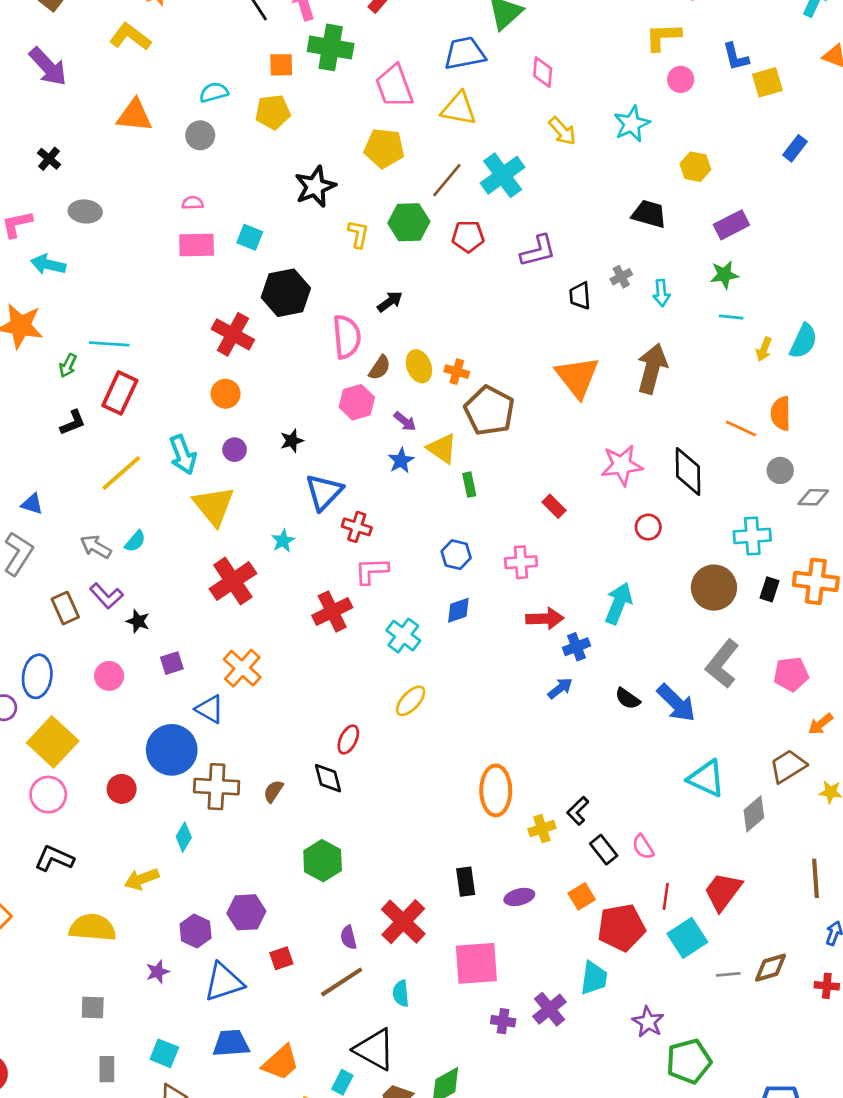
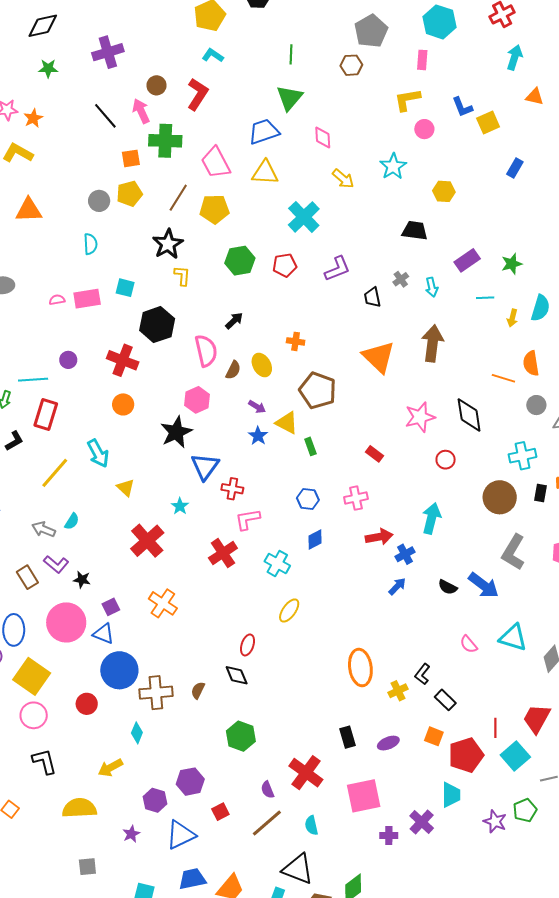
cyan semicircle: (214, 92) -> (90, 244), moved, turned 110
gray circle: (200, 135) -> (99, 201), moved
brown line: (447, 180) -> (178, 198), moved
pink semicircle: (193, 203) -> (57, 300), moved
purple rectangle: (731, 225) -> (467, 260), moved
yellow L-shape: (358, 234) -> (182, 276), moved
green star: (724, 275) -> (512, 264), moved
orange cross: (457, 372) -> (296, 341), moved
pink hexagon: (357, 402) -> (197, 400), moved
black star: (292, 441) -> (176, 432), size x1.8
purple circle: (235, 450) -> (68, 360), moved
yellow triangle: (214, 506) -> (126, 488), size x0.6
pink circle: (109, 676) -> (66, 622), size x1.8
blue triangle: (210, 709) -> (104, 634), moved
pink semicircle: (643, 847) -> (469, 644), moved
black L-shape: (54, 859) -> (44, 761), turned 60
orange square: (582, 896) -> (434, 736), turned -30
green pentagon: (689, 1061) -> (525, 810), moved, size x0.7

